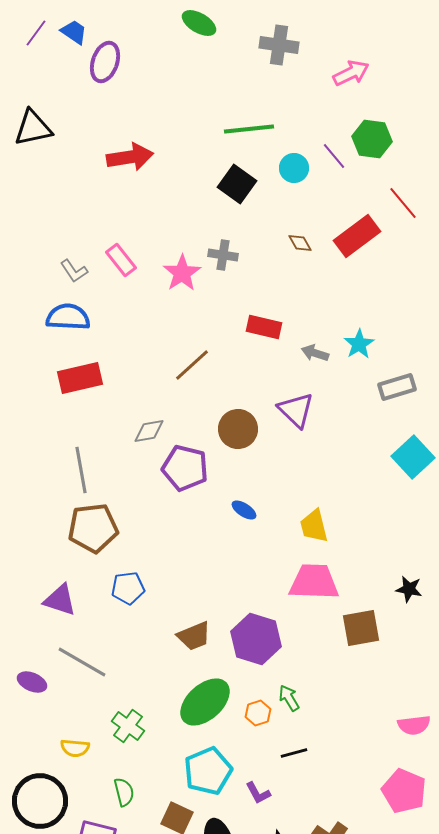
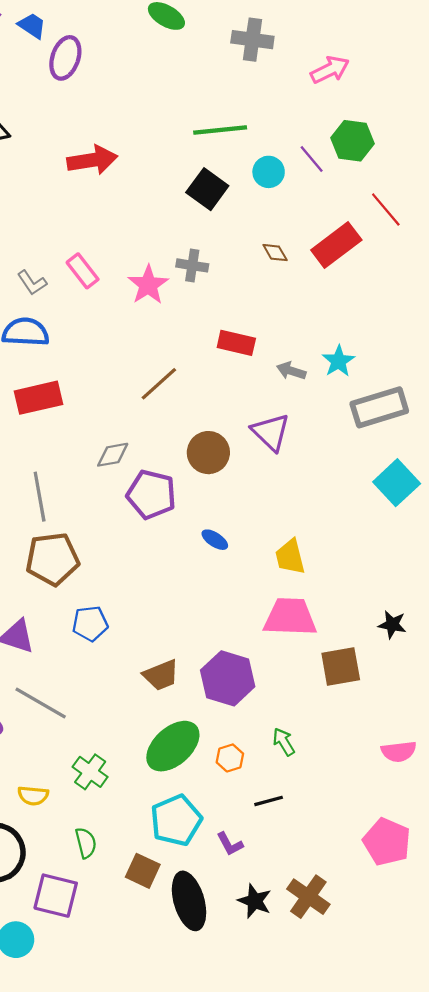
gray rectangle: (397, 387) -> (379, 407), size x1.4
green arrow: (289, 698) -> (284, 742), moved
pink semicircle: (414, 725) -> (399, 751), moved

